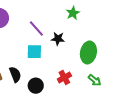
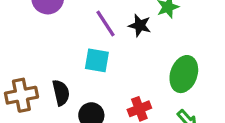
black star: (58, 39) -> (140, 25), moved

